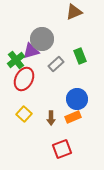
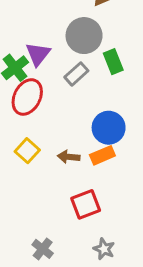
gray circle: (42, 39) -> (84, 36), moved
purple triangle: (31, 51) -> (38, 54), turned -36
brown arrow: (51, 118) -> (69, 157), turned 96

